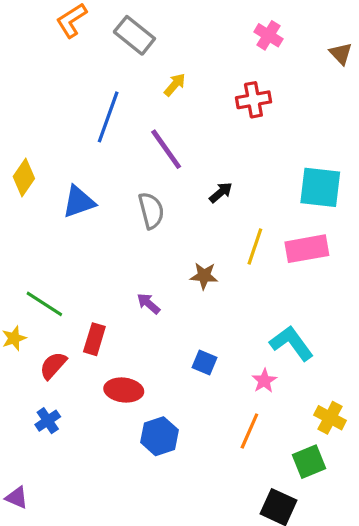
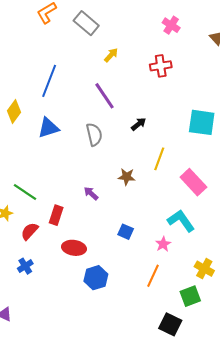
blue line: (108, 117) -> (49, 81), moved
pink rectangle: (307, 249) -> (193, 182), moved, turned 56

